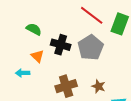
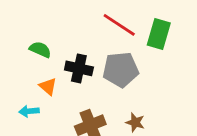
gray pentagon: (91, 48) -> (121, 70), turned 30

